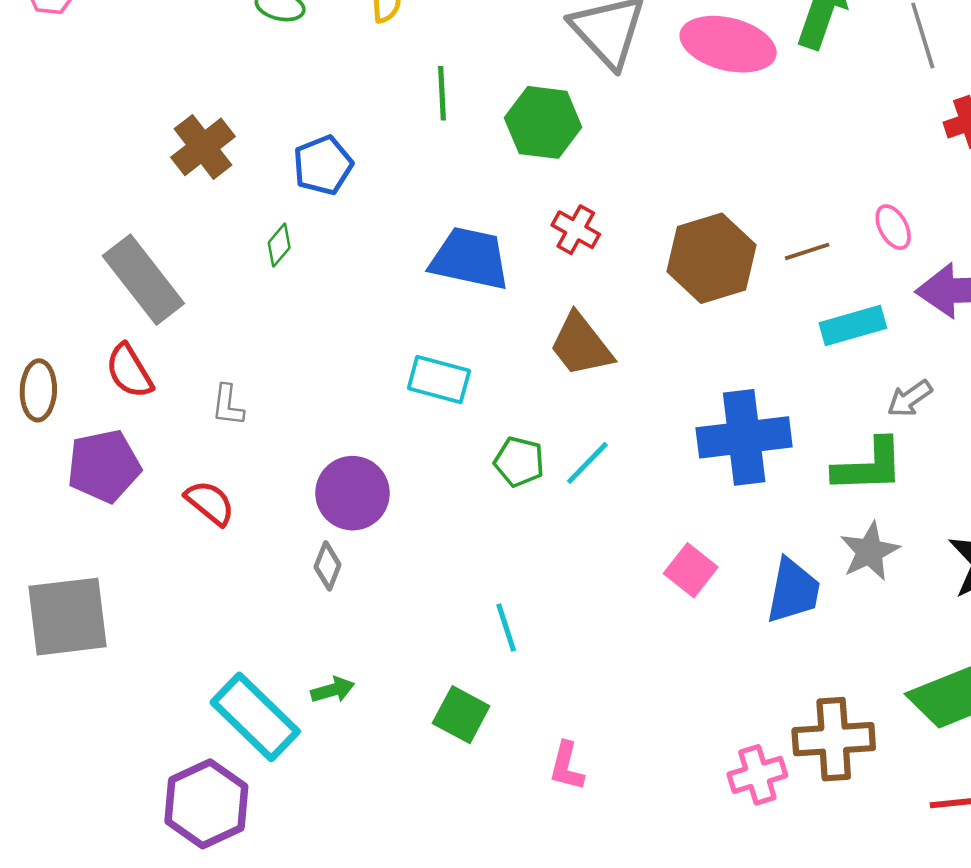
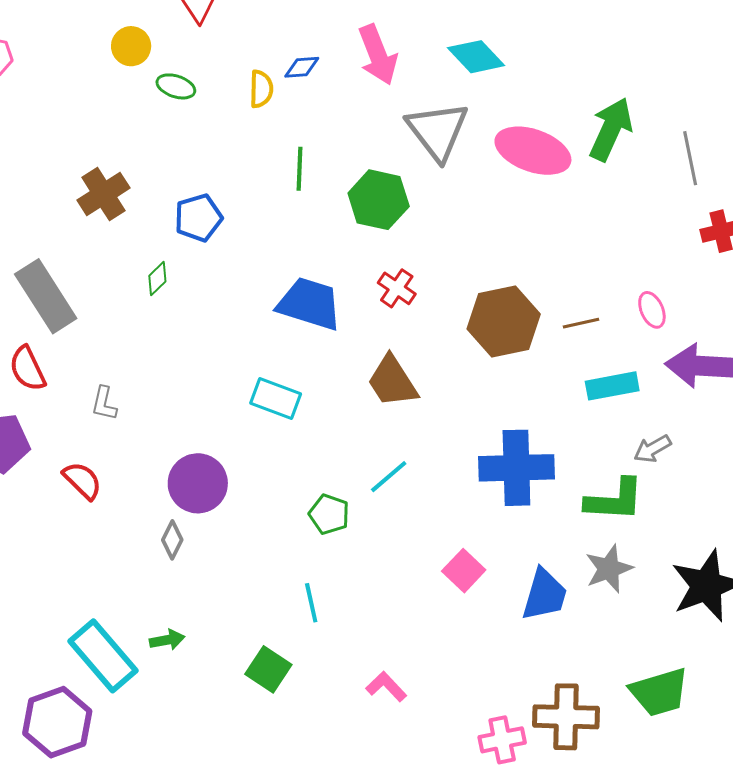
green pentagon: (519, 462) -> (329, 514), moved
pink L-shape: (567, 766) -> (386, 687), moved, turned 117

